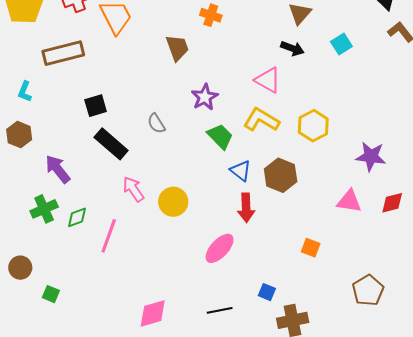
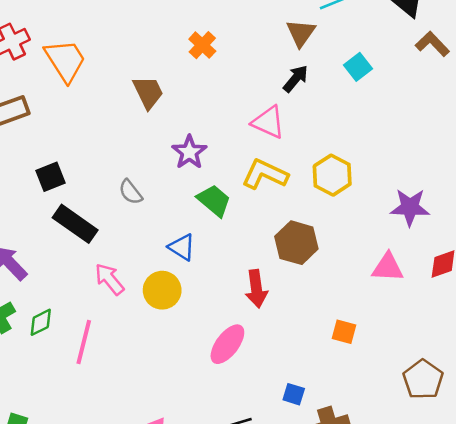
orange cross: (211, 15) -> (202, 45), moved, turned 30
black arrow: (292, 48) -> (296, 79), turned -65
blue triangle: (241, 171) -> (182, 247), moved

